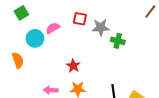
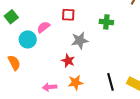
gray star: (101, 27) -> (80, 40), moved
green cross: (118, 41) -> (106, 22), moved

